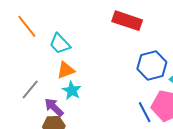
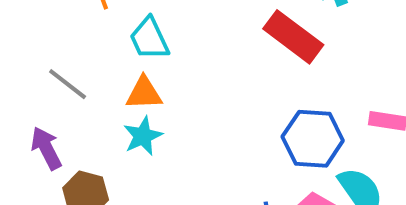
gray line: (30, 90) -> (68, 84), moved, turned 70
purple arrow: (54, 107) -> (46, 148), moved

